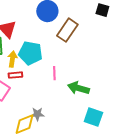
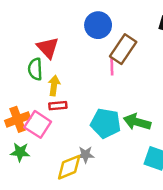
cyan pentagon: (30, 53) -> (106, 123), moved
pink line: (54, 73) -> (112, 67), moved

